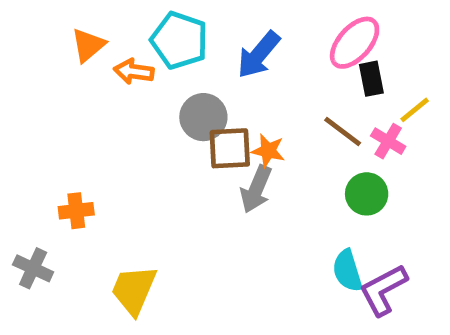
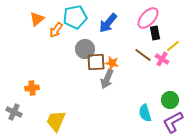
cyan pentagon: (179, 40) -> (75, 17), turned -30
orange arrow: (134, 72) -> (56, 30), turned -63
green circle: (367, 194) -> (170, 100), moved
purple L-shape: (383, 290) -> (173, 122), moved

